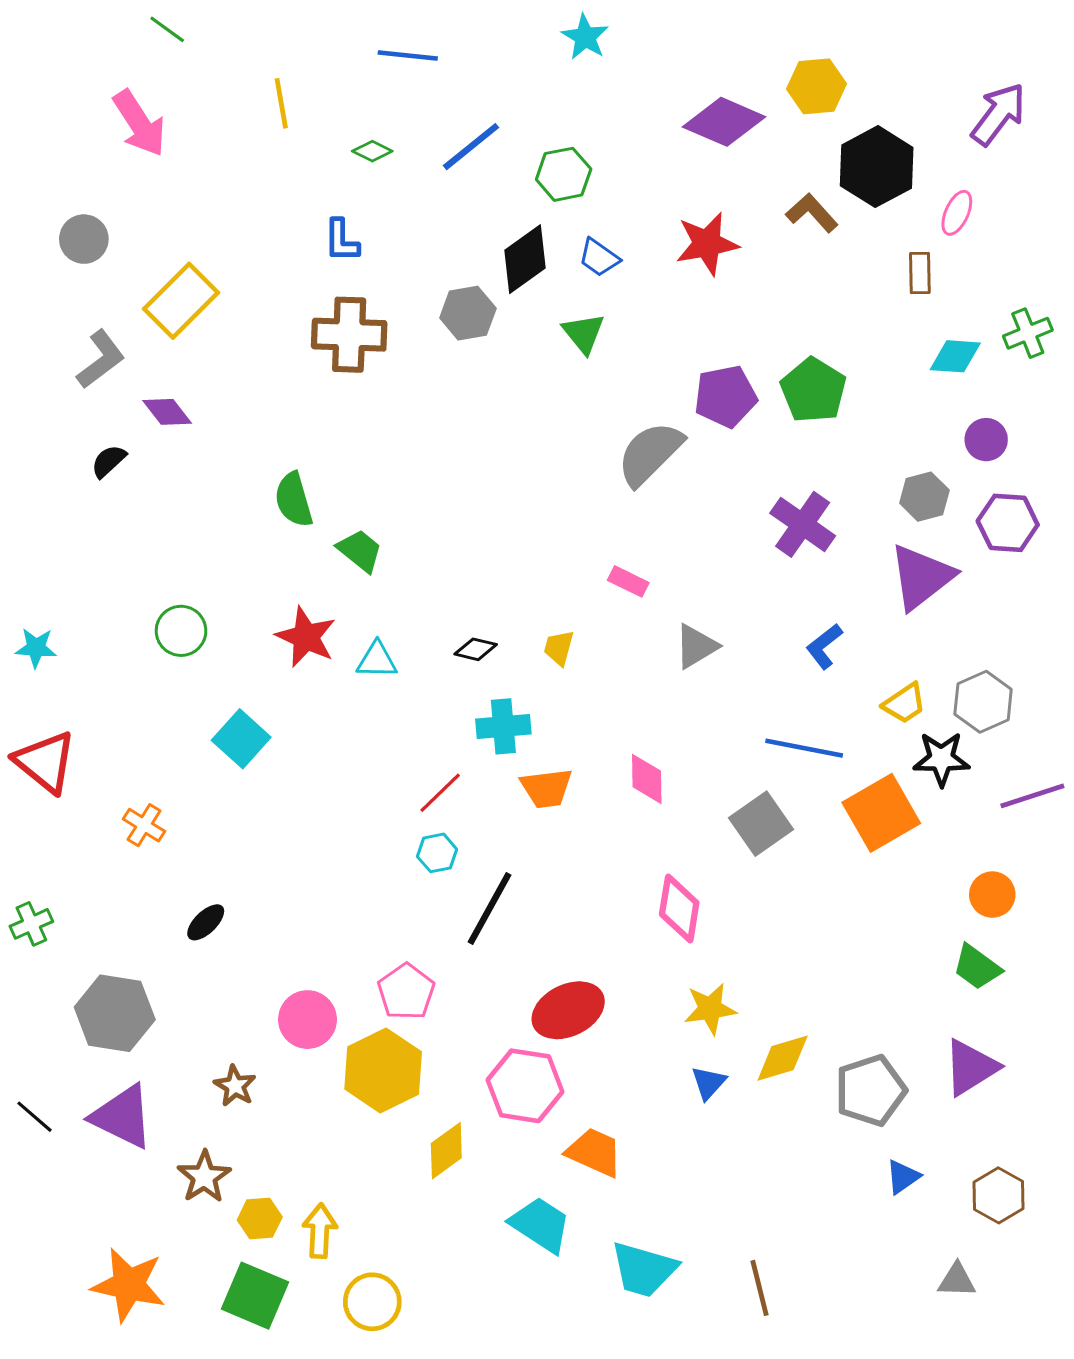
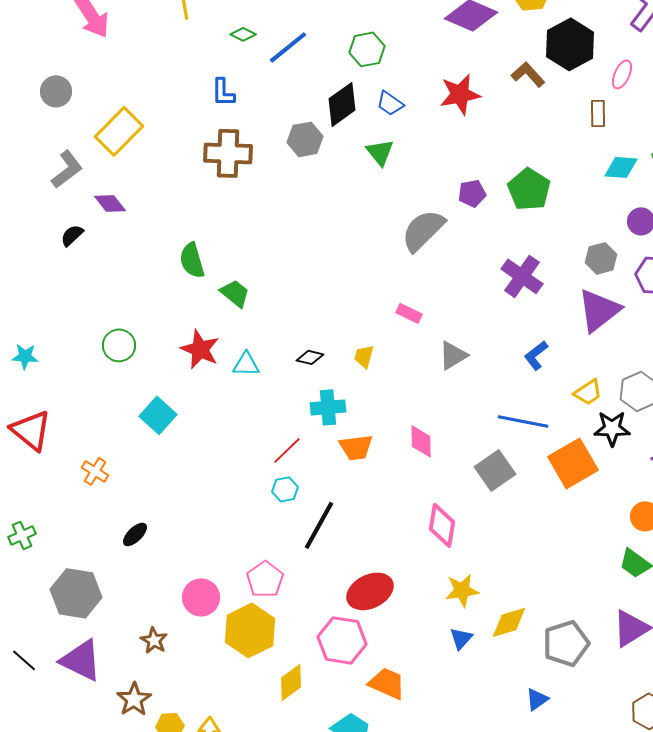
blue line: (471, 147) -> (288, 47), moved
purple pentagon: (725, 396) -> (472, 193), size x0.7
blue triangle: (903, 1177) -> (537, 699), moved

